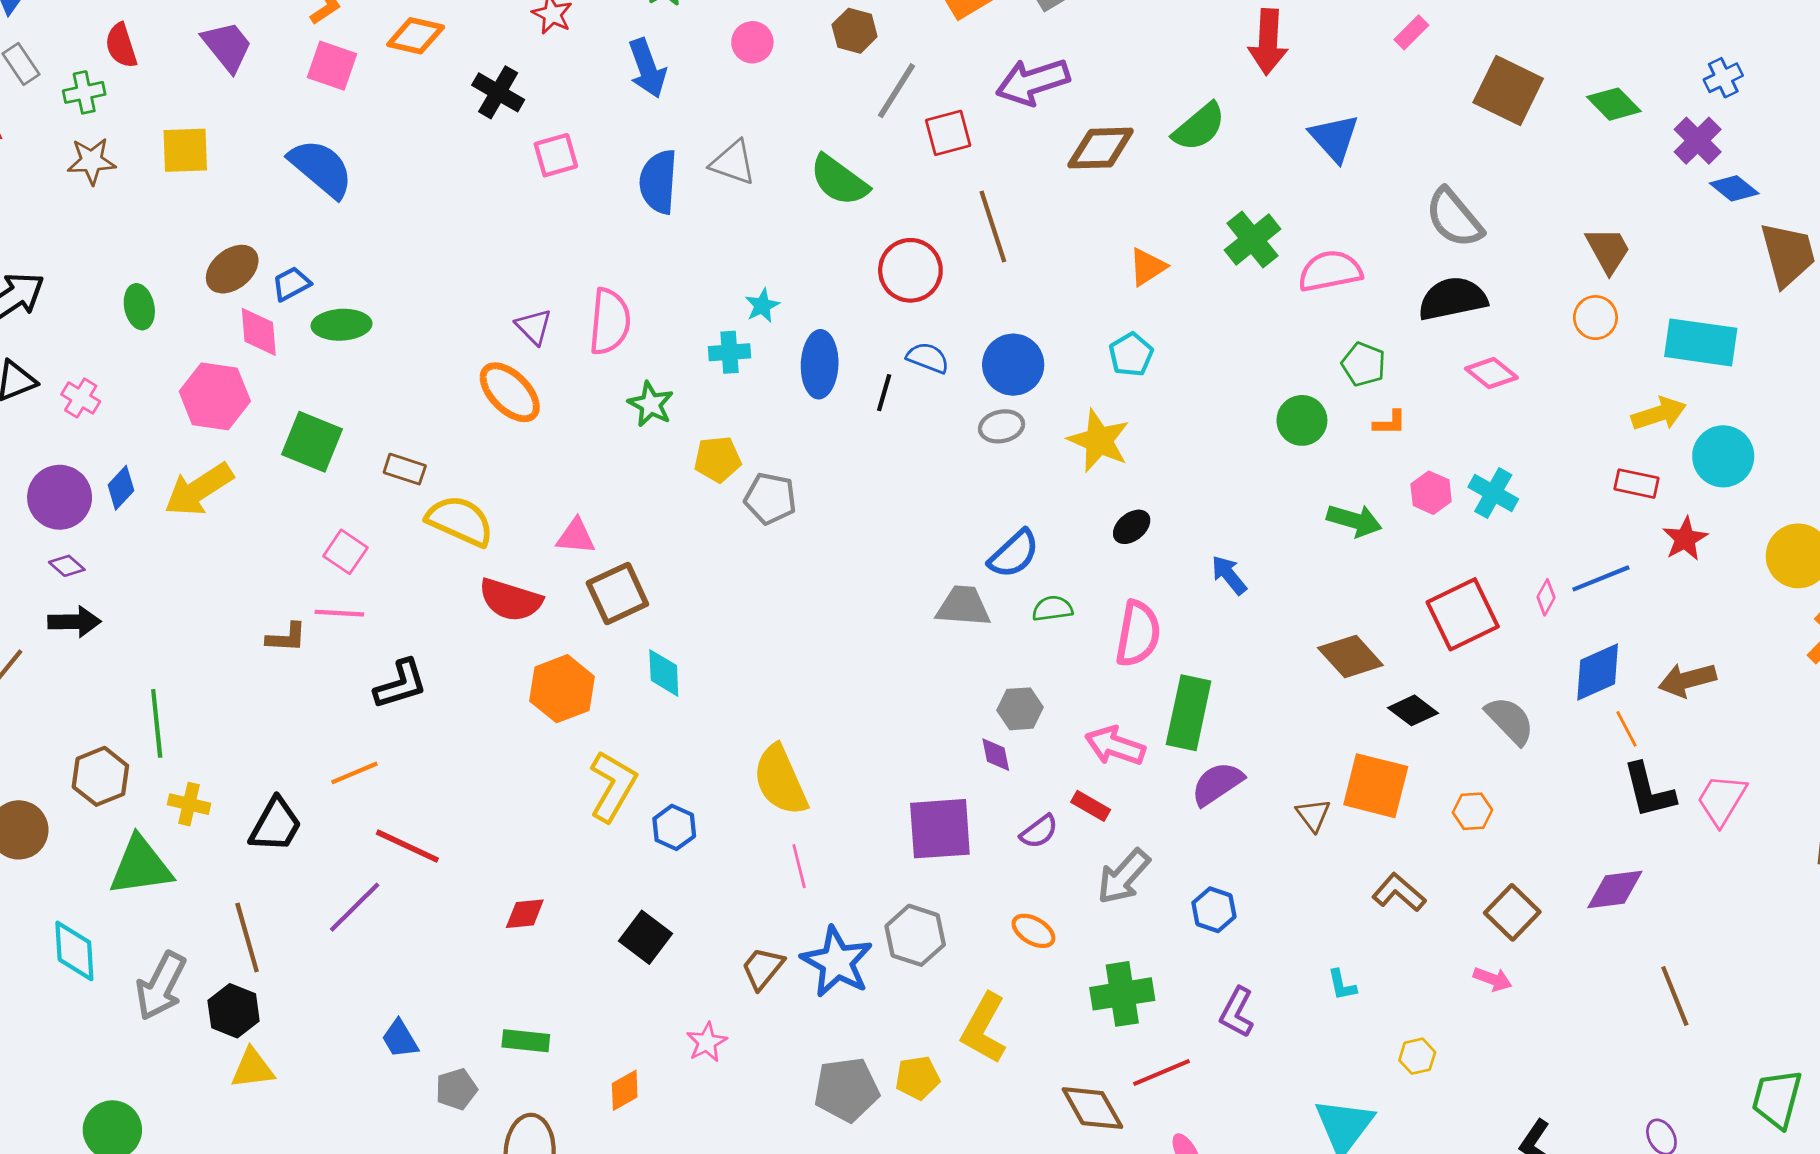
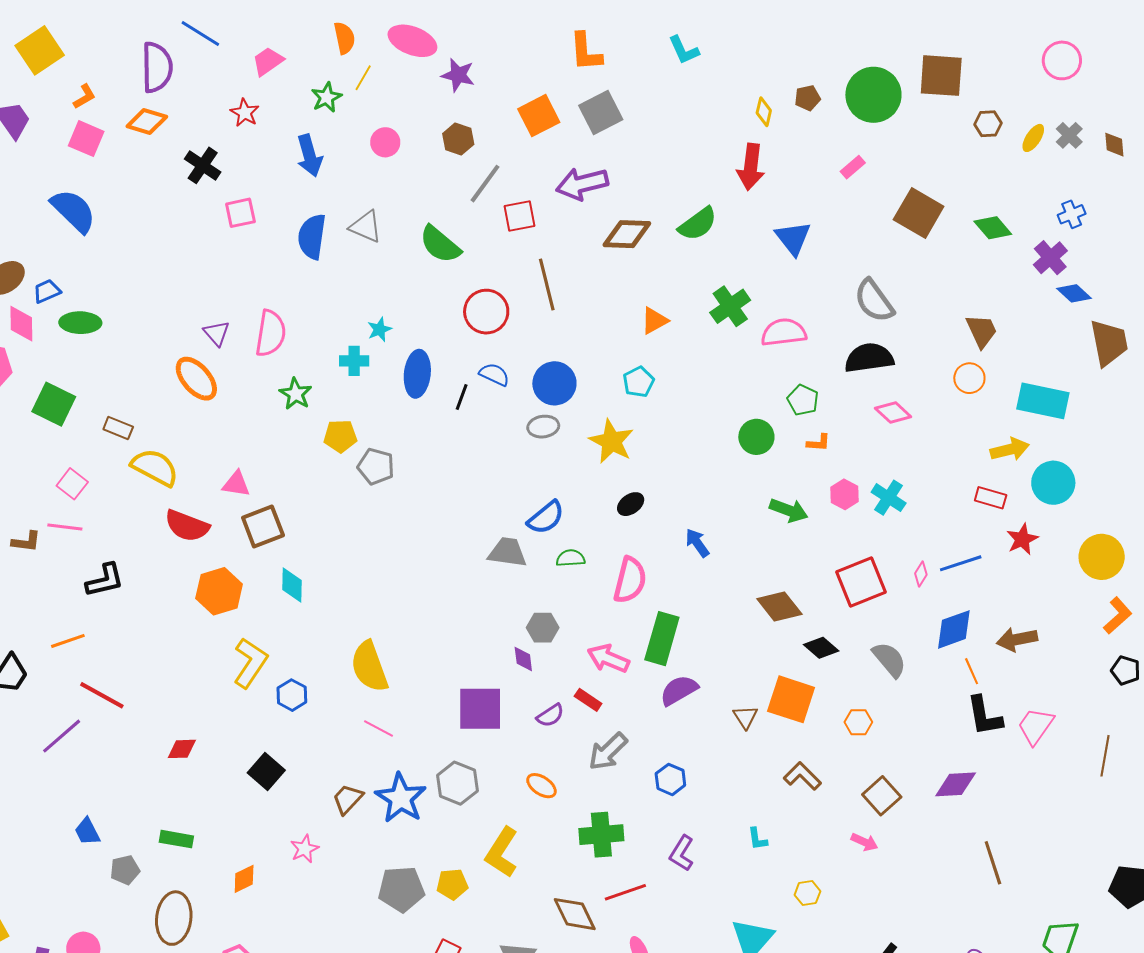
pink line: (799, 866) -> (378, 729), turned -52

